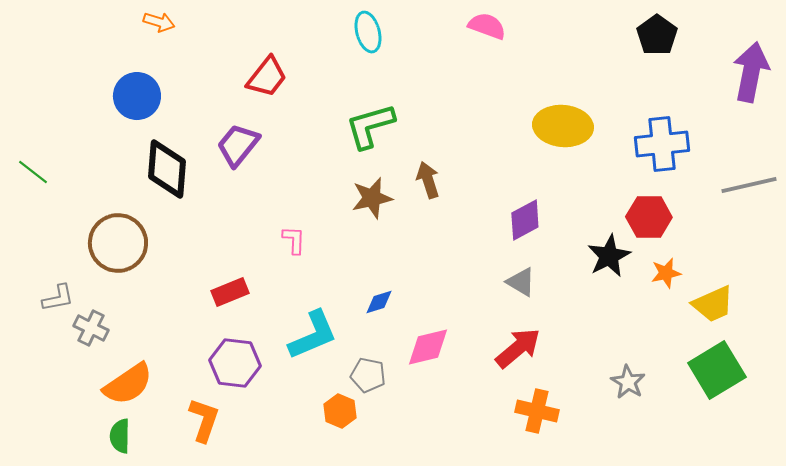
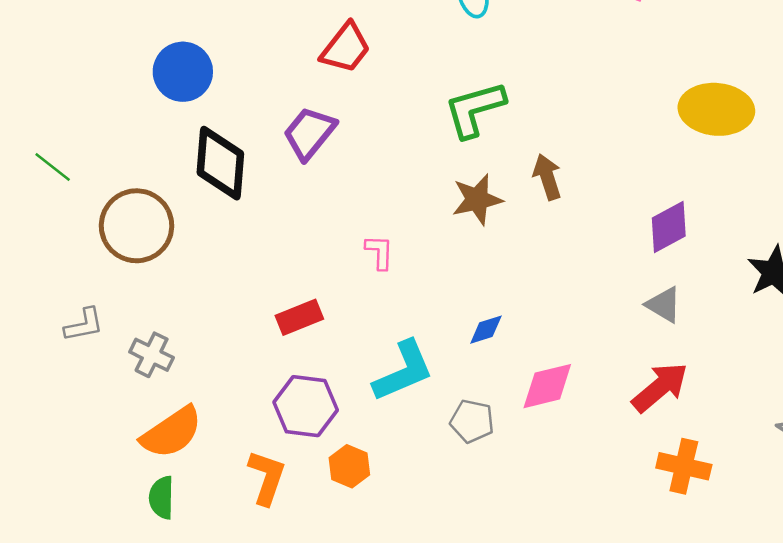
brown circle: (118, 243) -> (137, 226), moved
gray cross: (91, 328) -> (152, 355), moved
orange hexagon: (340, 411) -> (349, 466), moved

